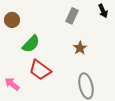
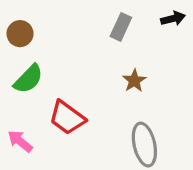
black arrow: (103, 11) -> (173, 18), turned -80
green semicircle: (31, 44) -> (28, 79), moved

